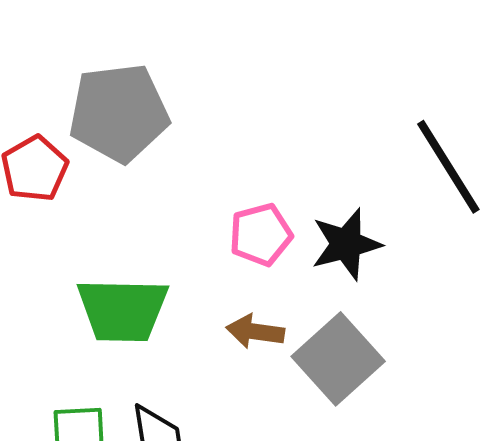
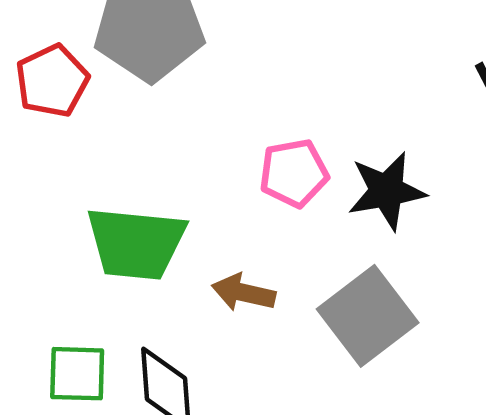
brown arrow: (255, 332) -> (244, 293), moved

